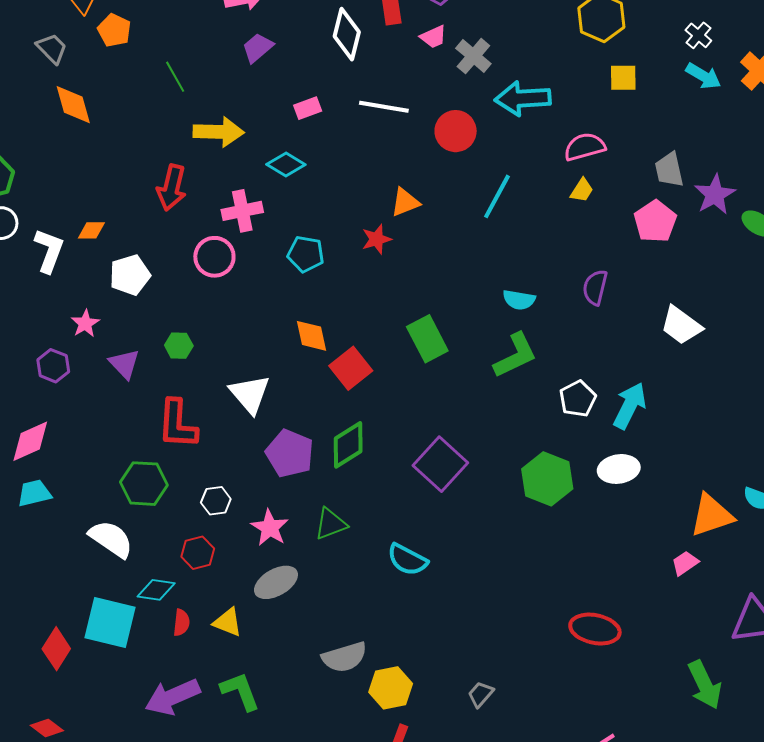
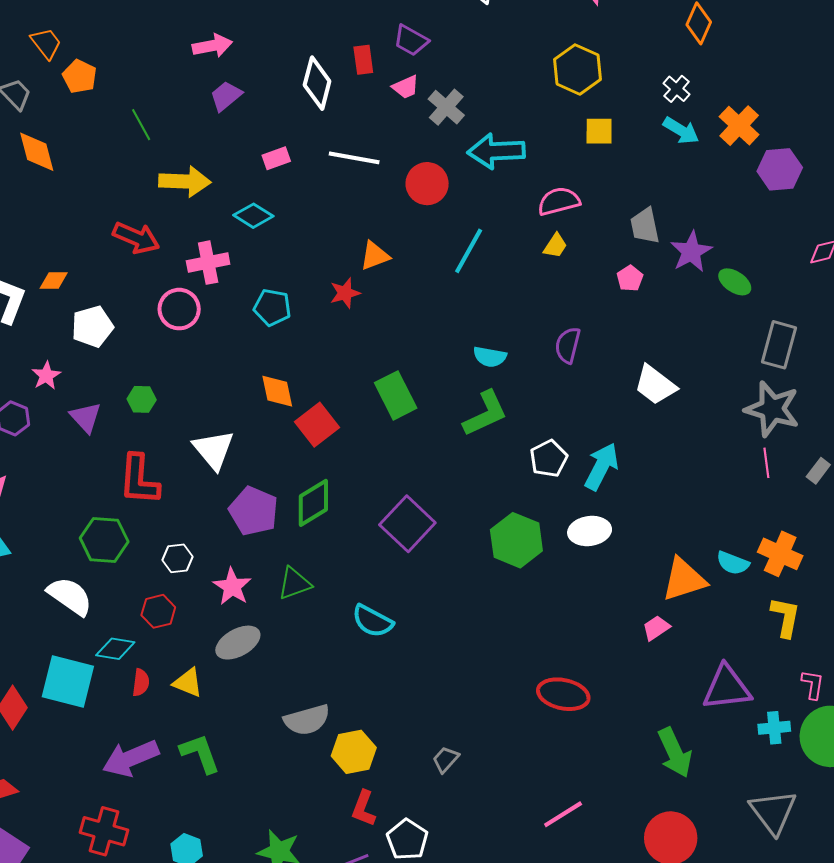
red arrow: (172, 188) -> (136, 238), turned -81
pink pentagon: (655, 221) -> (630, 278), size x0.6

